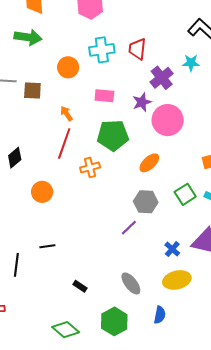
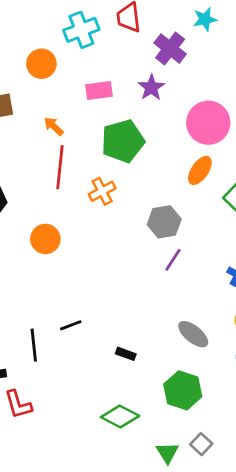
pink circle: (168, 120) -> (208, 123), moved
orange ellipse: (149, 163) -> (200, 170), moved
gray hexagon: (146, 202) -> (164, 222), moved
black line: (47, 246) -> (71, 325), moved

